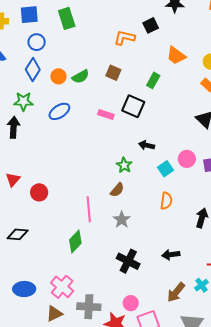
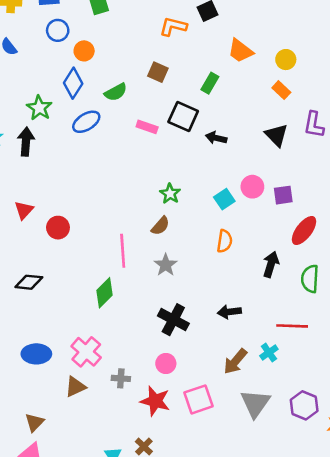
blue diamond: (33, 70) -> (73, 83), moved
orange circle: (58, 76) -> (84, 51), moved
green semicircle: (81, 77) -> (116, 92), moved
green star: (23, 101) -> (39, 108), turned 30
black arrow: (147, 145) -> (216, 138), moved
pink circle: (131, 303) -> (166, 363), moved
gray cross: (89, 307) -> (121, 378), size x0.6

